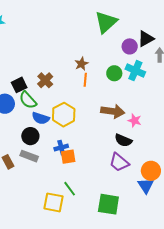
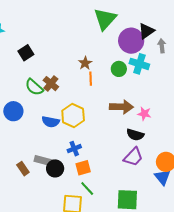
purple circle: (130, 46) -> (131, 41), size x1.6
black square: (19, 85) -> (26, 53), moved
green semicircle: (28, 100) -> (34, 87), moved
black circle: (30, 136) -> (55, 168), moved
orange square: (68, 157) -> (83, 168), moved
purple trapezoid: (119, 162) -> (133, 157), turned -80

